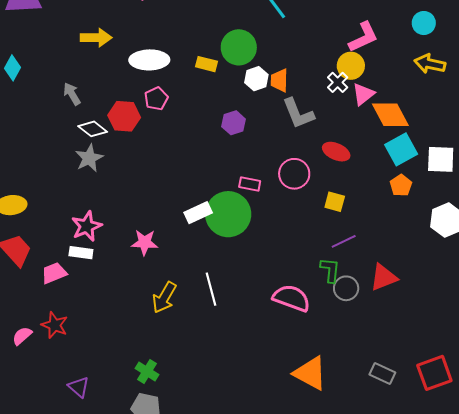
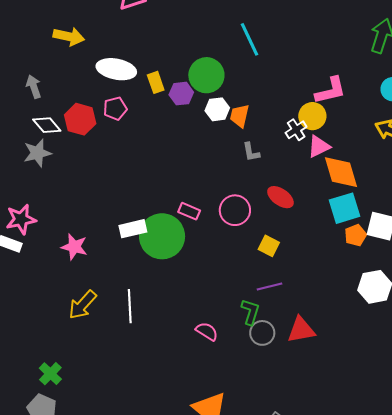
yellow rectangle: (207, 64) -> (156, 82), moved, turned 45
gray L-shape: (298, 113) -> (251, 152), size x0.6
purple hexagon: (234, 123) -> (181, 94), moved
orange pentagon: (401, 185) -> (355, 235), moved
pink semicircle: (292, 298) -> (207, 331), size x0.6

